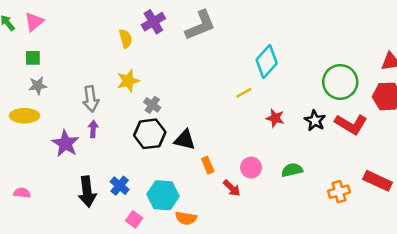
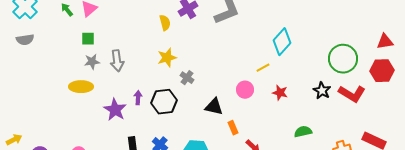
gray arrow: (91, 99) -> (117, 61), moved
red star: (275, 118) -> (280, 93), moved
black hexagon: (150, 134) -> (164, 102), moved
pink circle: (251, 168) -> (245, 90), moved

